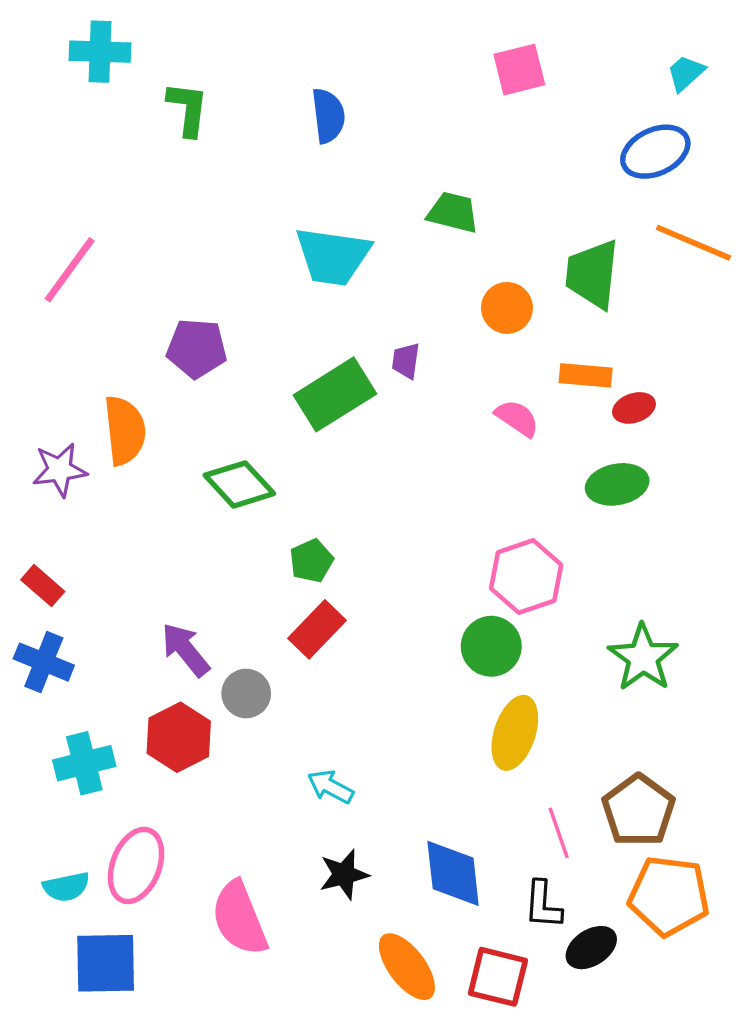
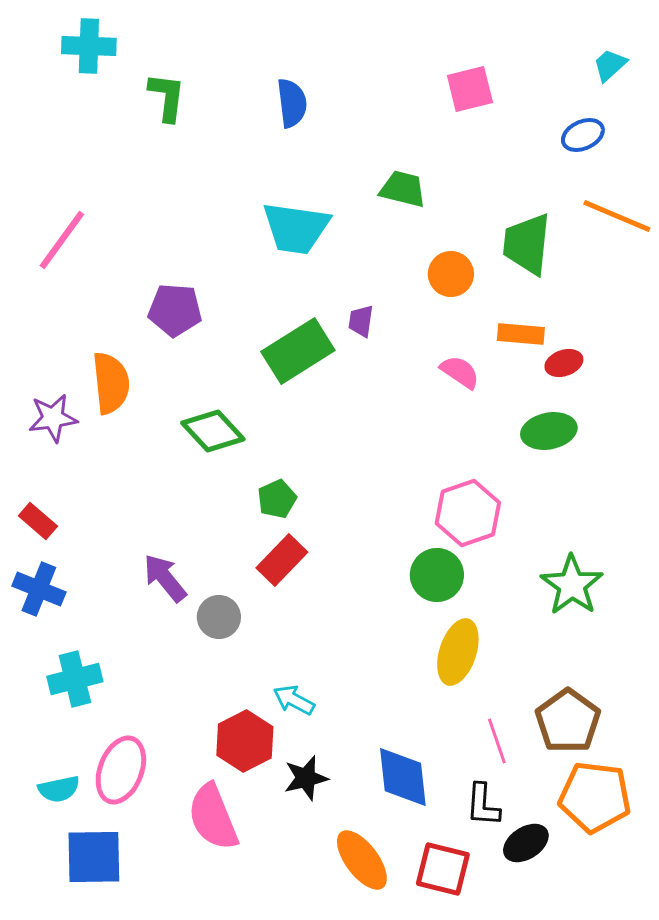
pink square: (519, 70) -> (470, 89), moved
blue ellipse: (655, 152) -> (583, 135), size x0.7
red hexagon: (179, 737) -> (245, 741), moved

